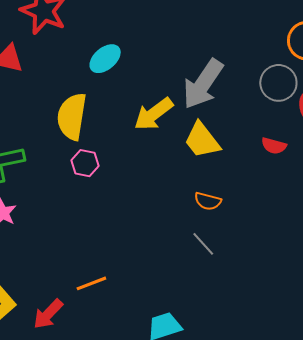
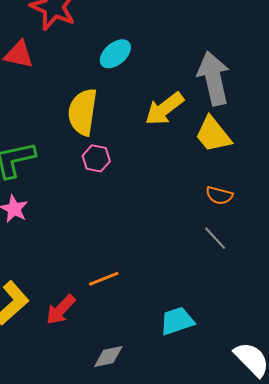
gray arrow: (203, 84) -> (213, 78), turned 134

